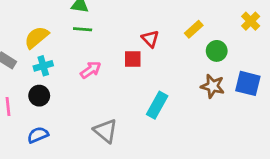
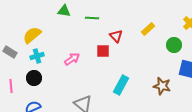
green line: (83, 29) -> (92, 18), moved
green circle: (217, 51) -> (174, 45), moved
brown star: (213, 86) -> (162, 86), moved

